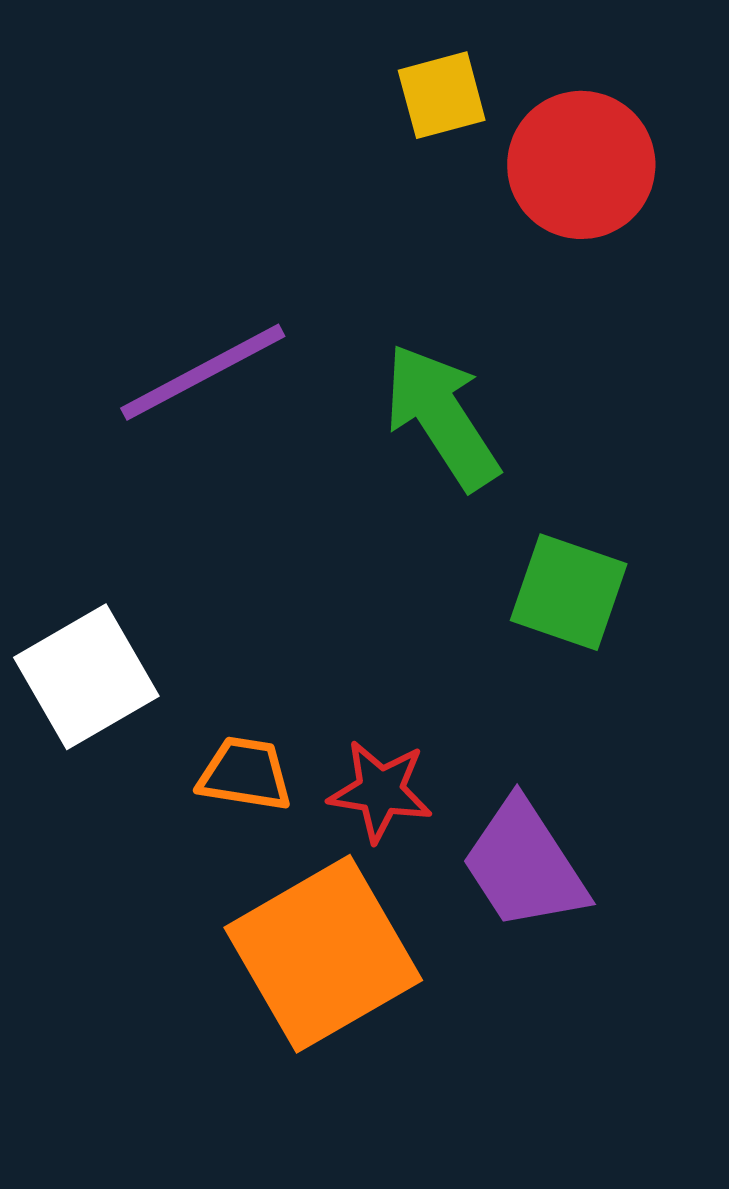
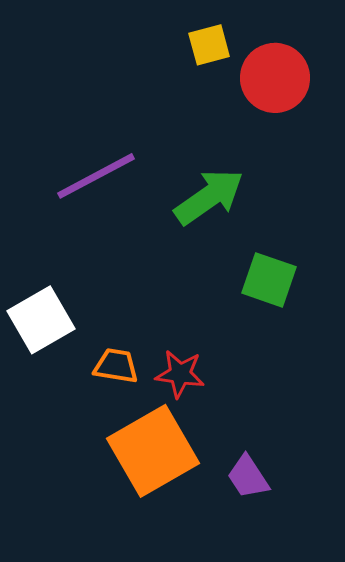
green arrow: (442, 417) -> (209, 197), turned 88
purple trapezoid: (524, 865) -> (248, 477), moved, size x0.7

